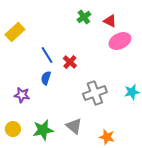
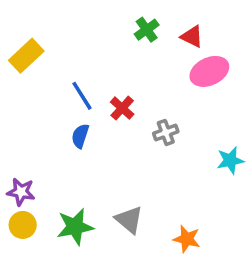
gray cross: (95, 93) -> (166, 132), moved, size x0.6
purple star: (22, 95) -> (21, 192), moved

